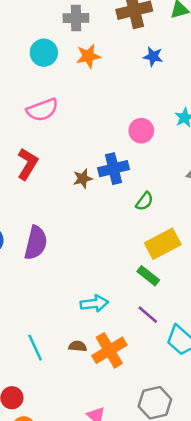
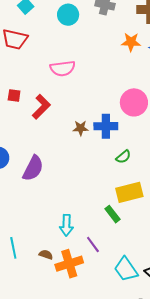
cyan circle: (44, 53) -> (68, 15), moved
orange star: (88, 56) -> (131, 42), moved
pink circle: (141, 131) -> (134, 102), size x1.4
cyan arrow: (94, 304) -> (66, 225), turned 85
purple line: (148, 315) -> (93, 245), moved

